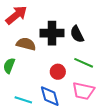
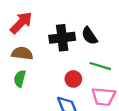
brown semicircle: (26, 44) -> (22, 53), moved

